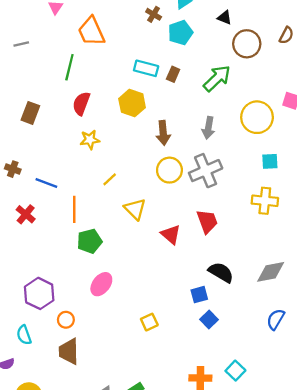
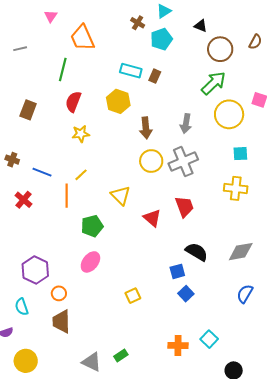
green arrow: (217, 78) -> (214, 83), moved
yellow line: (110, 179) -> (81, 175), moved
green pentagon: (90, 241) -> (92, 226), moved

